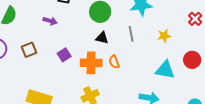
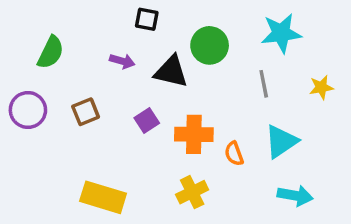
black triangle: (102, 38) -> (171, 72), moved, size x1.5
orange semicircle: (114, 62) -> (234, 154), moved
cyan triangle: (165, 70) -> (281, 141), moved, turned -45

